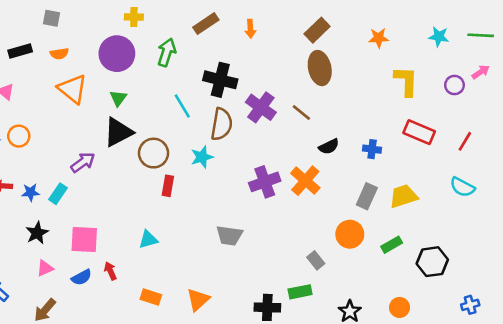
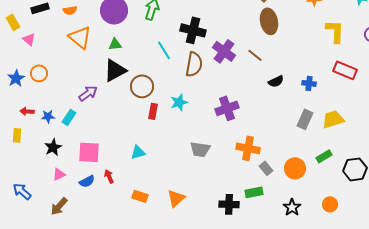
green triangle: (118, 98) -> (115, 44), turned 48
cyan star: (202, 157) -> (179, 102), moved
orange cross: (305, 181) -> (248, 148), moved, turned -30
orange circle: (350, 234) -> (295, 168), moved

